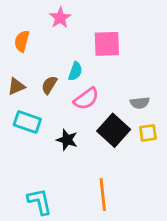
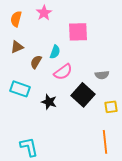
orange semicircle: (22, 41) -> (16, 19), moved
brown triangle: (16, 86) -> (17, 47), moved
yellow square: (148, 133) -> (111, 107), moved
orange line: (103, 195) -> (105, 142), moved

